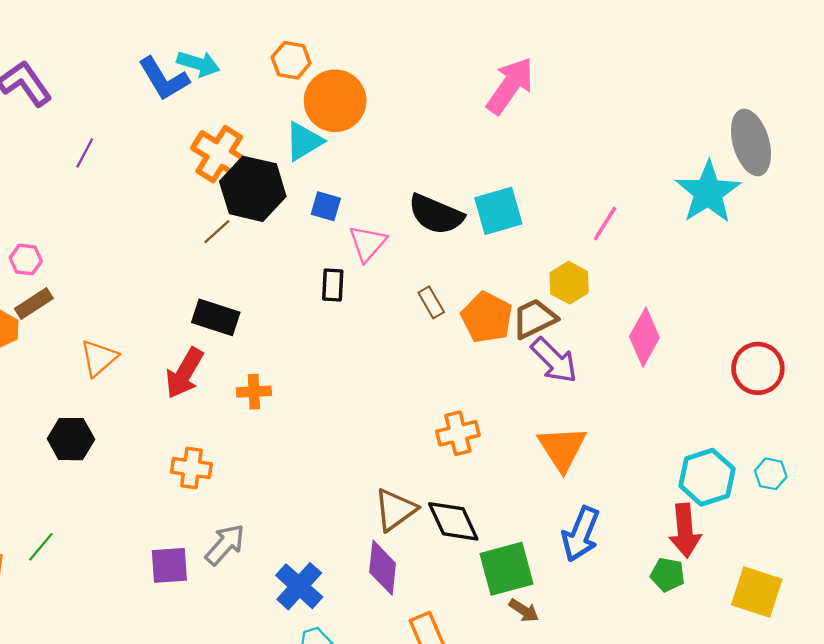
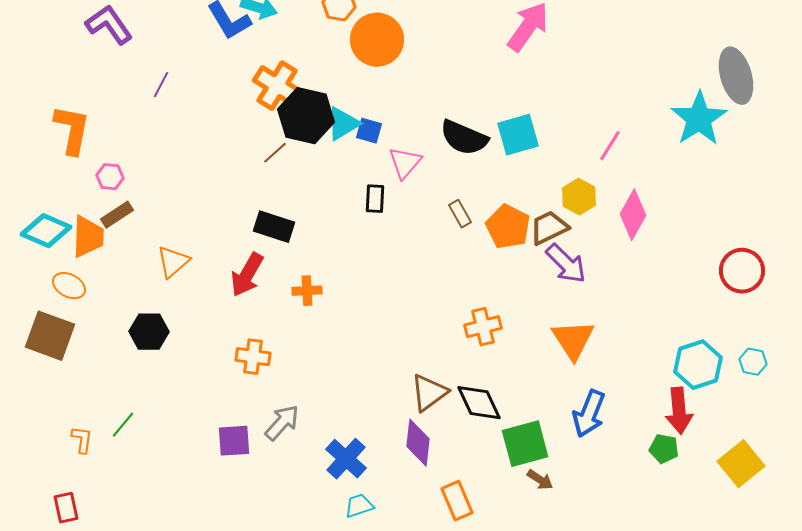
cyan triangle: (304, 141) -> (343, 124), moved
pink diamond: (644, 337) -> (633, 215), moved
yellow square: (757, 592) -> (741, 464), turned 33

